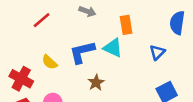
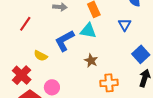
red cross: (21, 79) -> (22, 75), turned 30
brown star: (96, 83) -> (91, 61), moved

